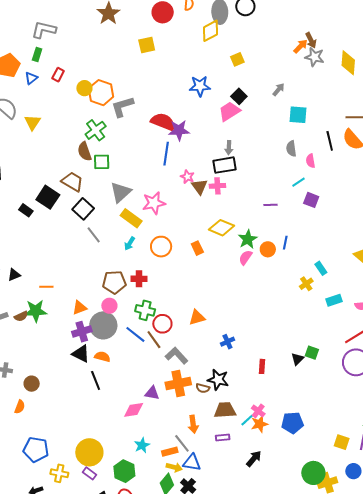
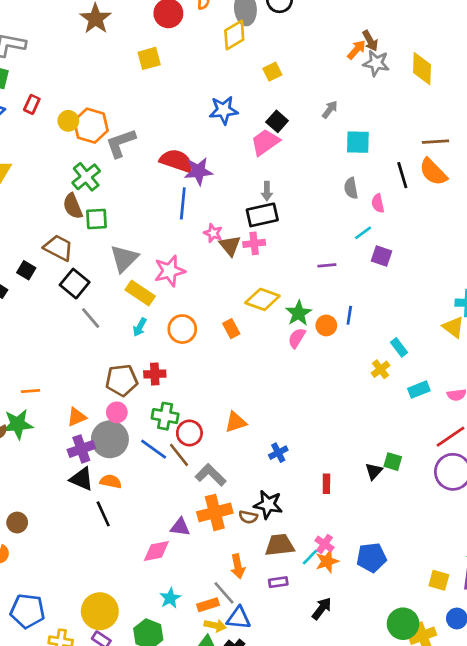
black square: (48, 197) -> (26, 270), size x0.6

